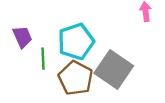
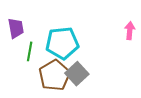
gray square: (114, 69) -> (77, 74), moved, size x0.7

